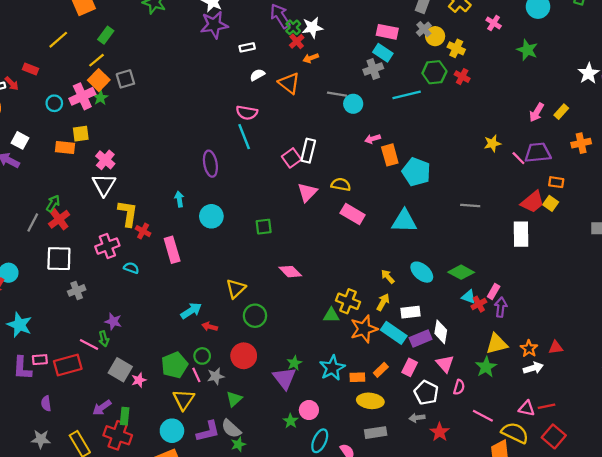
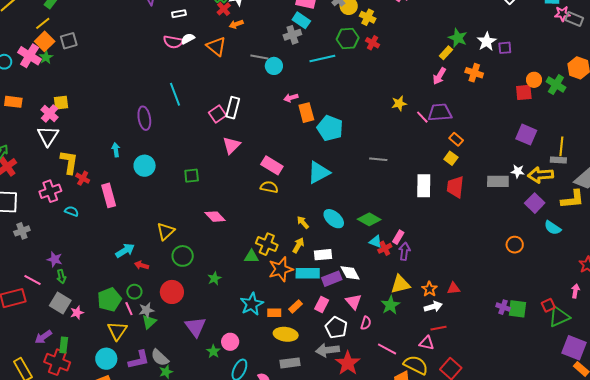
green star: (527, 50) -> (458, 38), moved
pink cross: (82, 96) -> (30, 56), turned -35
yellow rectangle: (561, 112) -> (446, 53), moved
pink semicircle: (247, 113) -> (173, 42), moved
yellow square: (81, 134) -> (61, 103), moved
orange cross: (581, 143) -> (474, 73), moved, turned 30
orange rectangle: (556, 182) -> (456, 139), turned 32
yellow semicircle: (341, 184) -> (269, 187), moved
red trapezoid: (532, 202) -> (455, 187), moved, turned 135
cyan triangle: (404, 221) -> (319, 172), turned -30
white diamond: (441, 332) -> (350, 273), turned -40
cyan rectangle: (394, 333) -> (308, 273), turned -35
green arrow: (104, 339) -> (61, 277), moved
green star: (294, 363) -> (214, 278), moved
purple triangle: (285, 378) -> (195, 327), moved
green triangle: (234, 399) -> (149, 322), moved
red line: (546, 406) -> (438, 328), moved
gray arrow: (417, 418) -> (328, 350), size x1.6
red star: (440, 432) -> (348, 363), size x1.4

